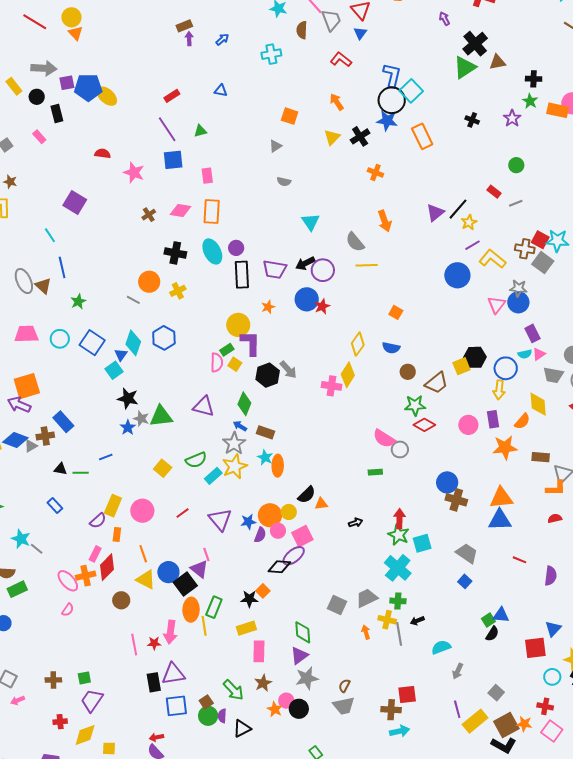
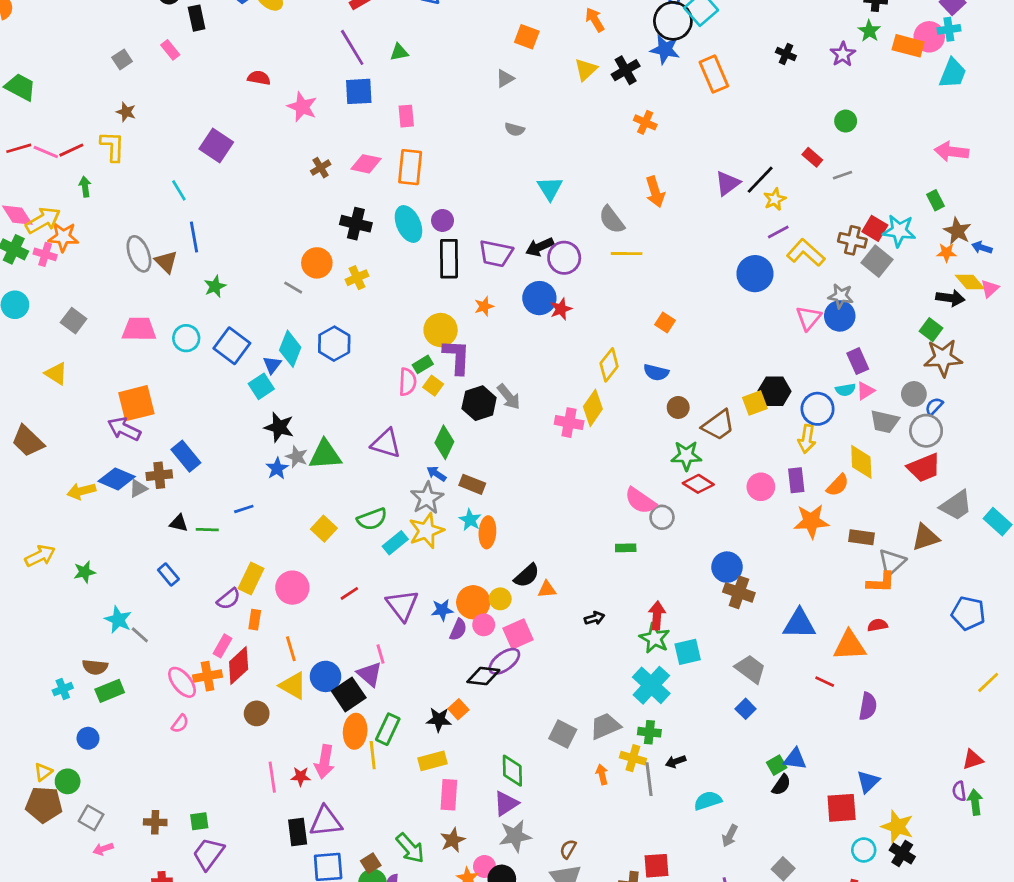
orange triangle: (501, 498) -> (849, 646), moved

